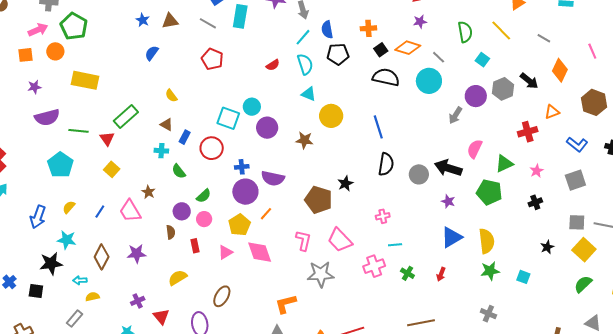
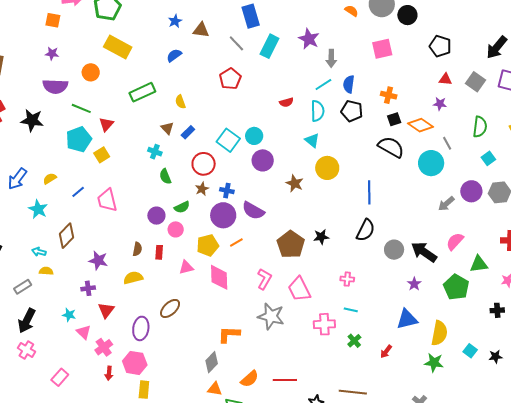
orange circle: (55, 51) -> (91, 72), moved
yellow rectangle: (85, 80) -> (118, 47), moved
green rectangle: (126, 117) -> (142, 92), moved
blue rectangle: (185, 137) -> (188, 132), moved
cyan pentagon: (60, 165) -> (79, 139), moved
brown star: (148, 192) -> (202, 189), moved
brown semicircle: (171, 232) -> (137, 249), moved
purple star: (137, 254) -> (98, 261), moved
black star: (51, 263) -> (32, 120), moved
cyan square: (523, 277) -> (470, 351), moved

